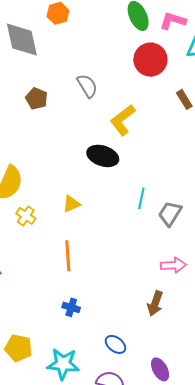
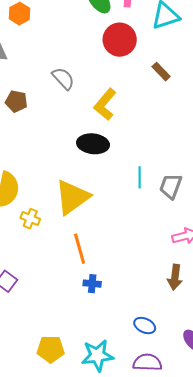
yellow triangle: (71, 204) -> (72, 197), size x2.0
blue cross: (71, 307) -> (92, 284), moved

